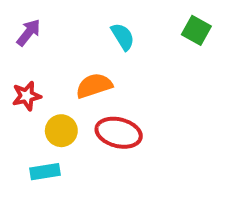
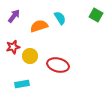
orange semicircle: (94, 86) -> (39, 26), moved
yellow circle: (61, 131) -> (30, 56), moved

